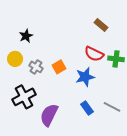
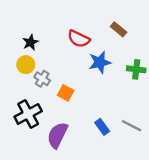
red semicircle: (94, 54) -> (79, 39), moved
yellow circle: (15, 59) -> (26, 65), moved
orange square: (59, 67) -> (66, 93), moved, turned -32
blue star: (85, 77) -> (100, 62), moved

